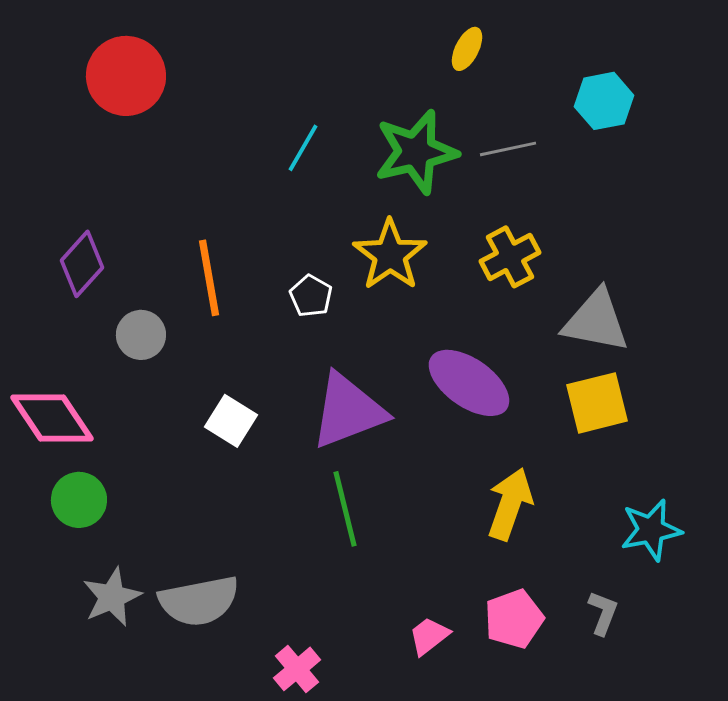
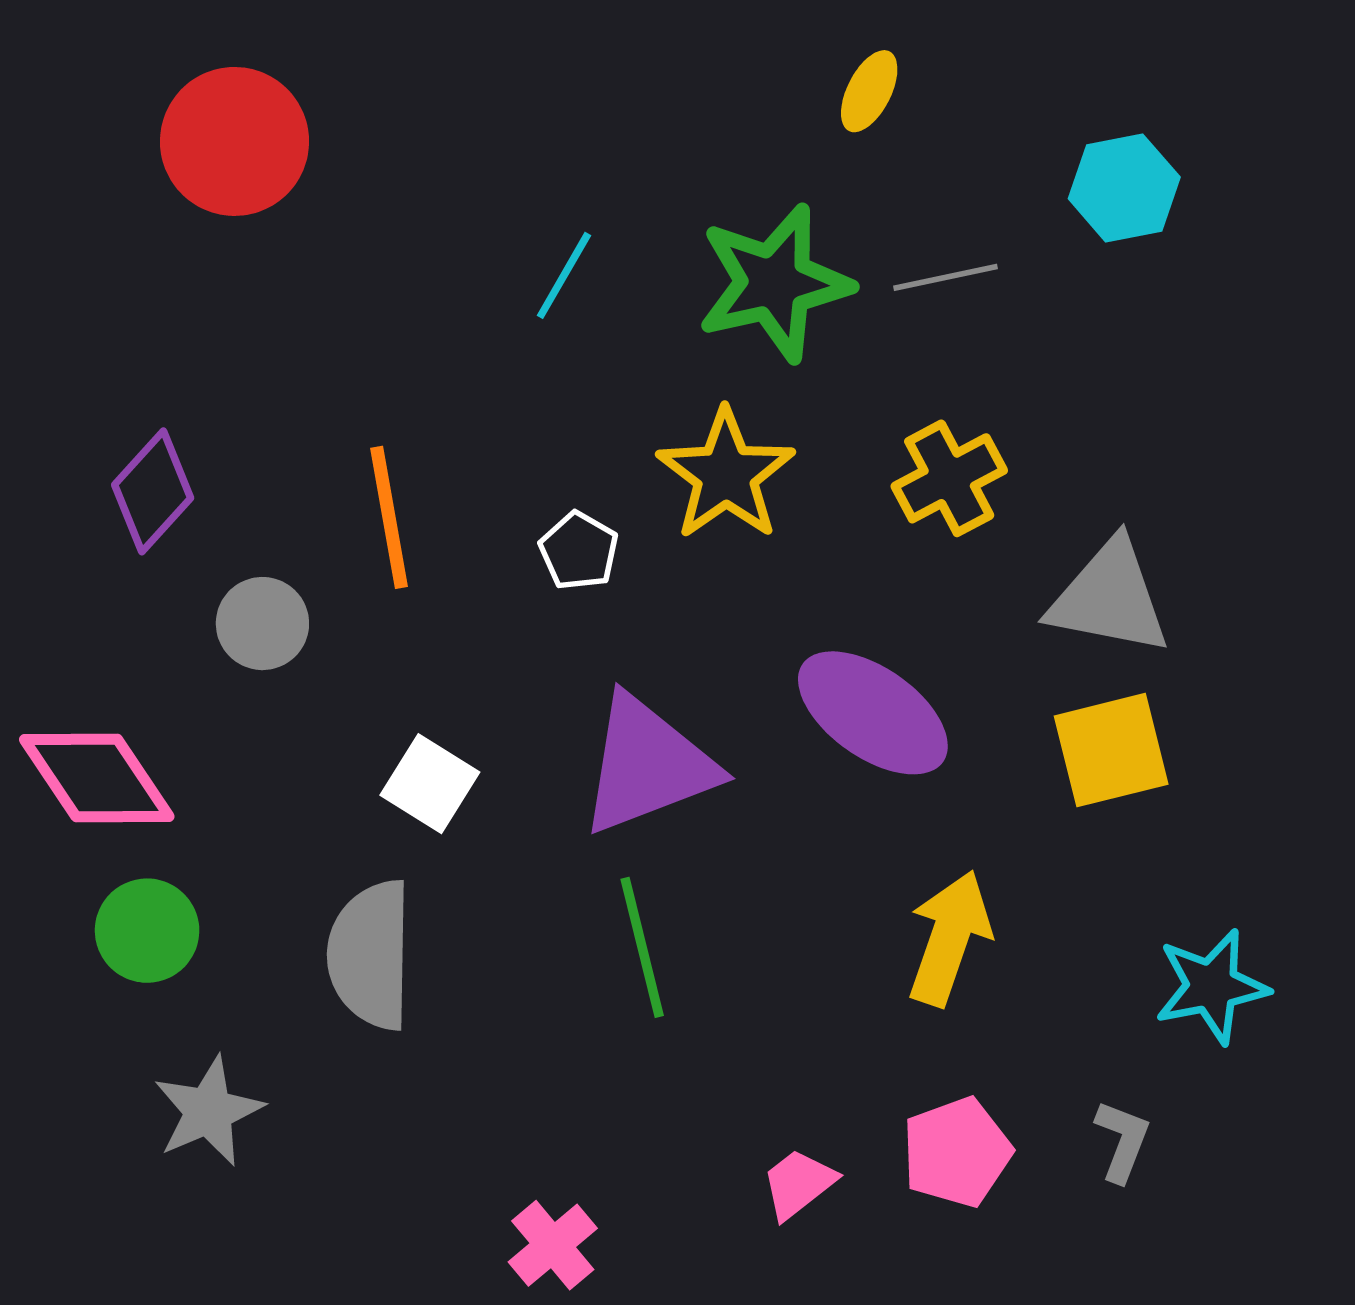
gray semicircle: (199, 601) -> (370, 955), moved, turned 102

